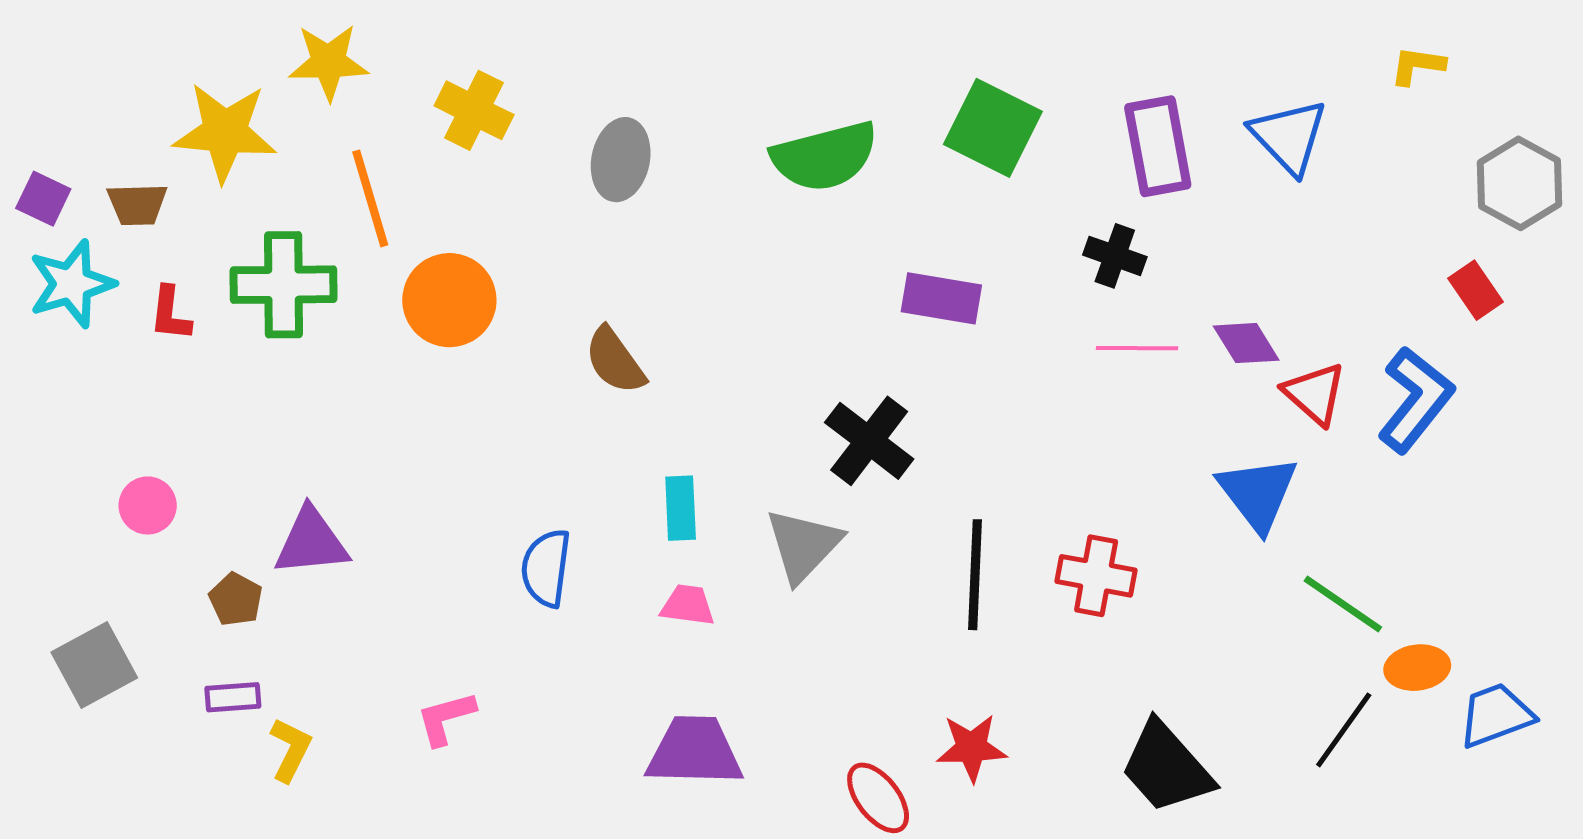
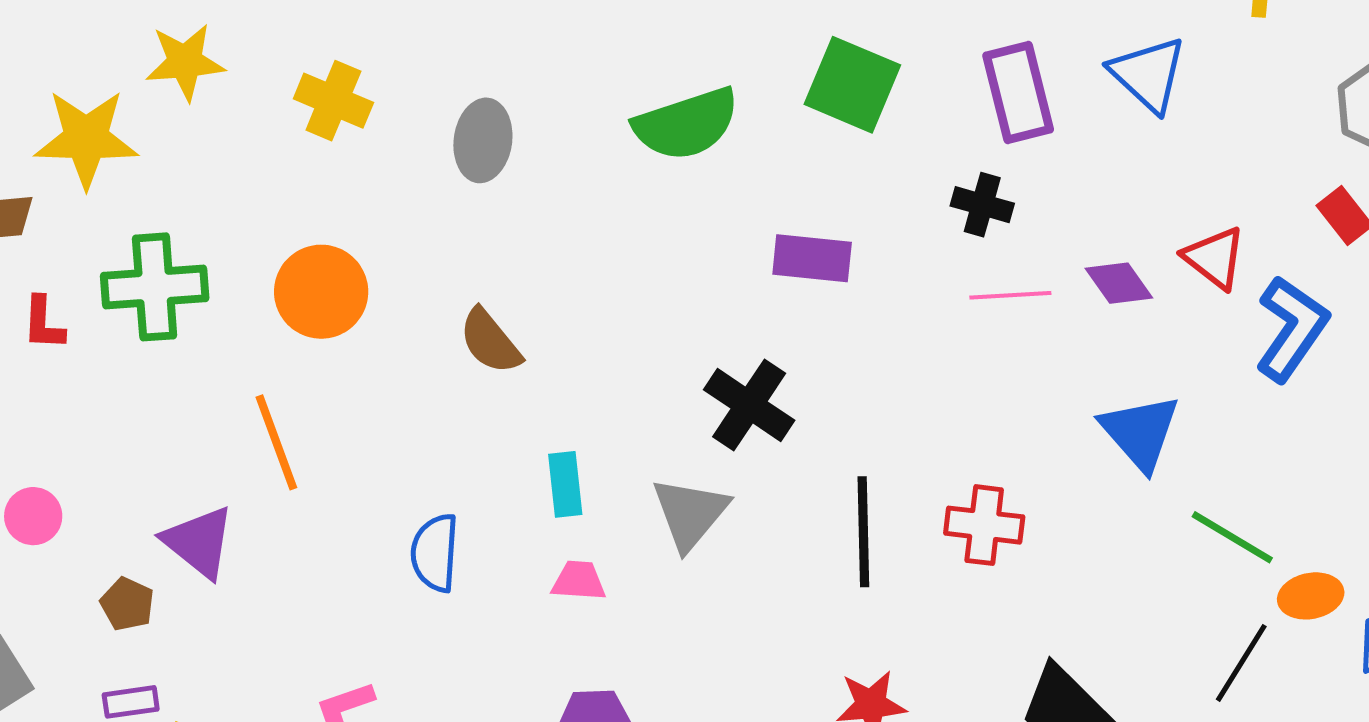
orange line: (370, 198) -> (276, 442), moved
red triangle: (1315, 394) -> (1215, 258), moved
purple triangle: (311, 542) -> (199, 542), turned 48

